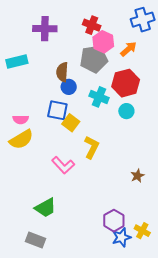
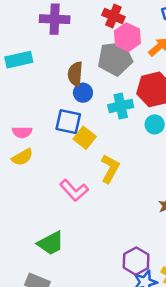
cyan cross: (99, 97) -> (121, 106), turned -36
yellow semicircle: (21, 139) -> (22, 157), size x0.7

